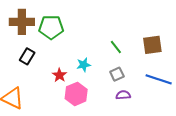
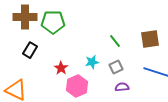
cyan star: (83, 65) -> (92, 62), moved

